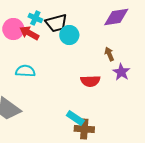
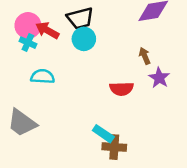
cyan cross: (35, 18) -> (28, 43), moved
cyan circle: (69, 35) -> (84, 39), moved

